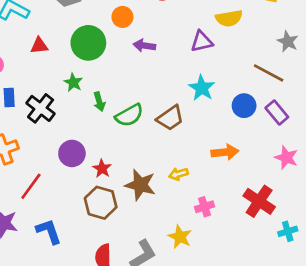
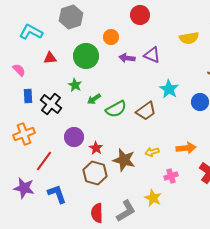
purple triangle: (202, 41) -> (152, 55), moved, turned 36
green arrow: (99, 102) -> (94, 99), turned 72
orange arrow: (225, 152) -> (186, 148), moved

